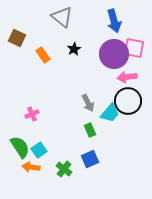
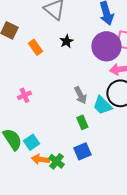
cyan trapezoid: (110, 113) -> (102, 105), turned 95
pink cross: (32, 114) -> (24, 95), moved
orange arrow: (31, 167) -> (40, 159), moved

